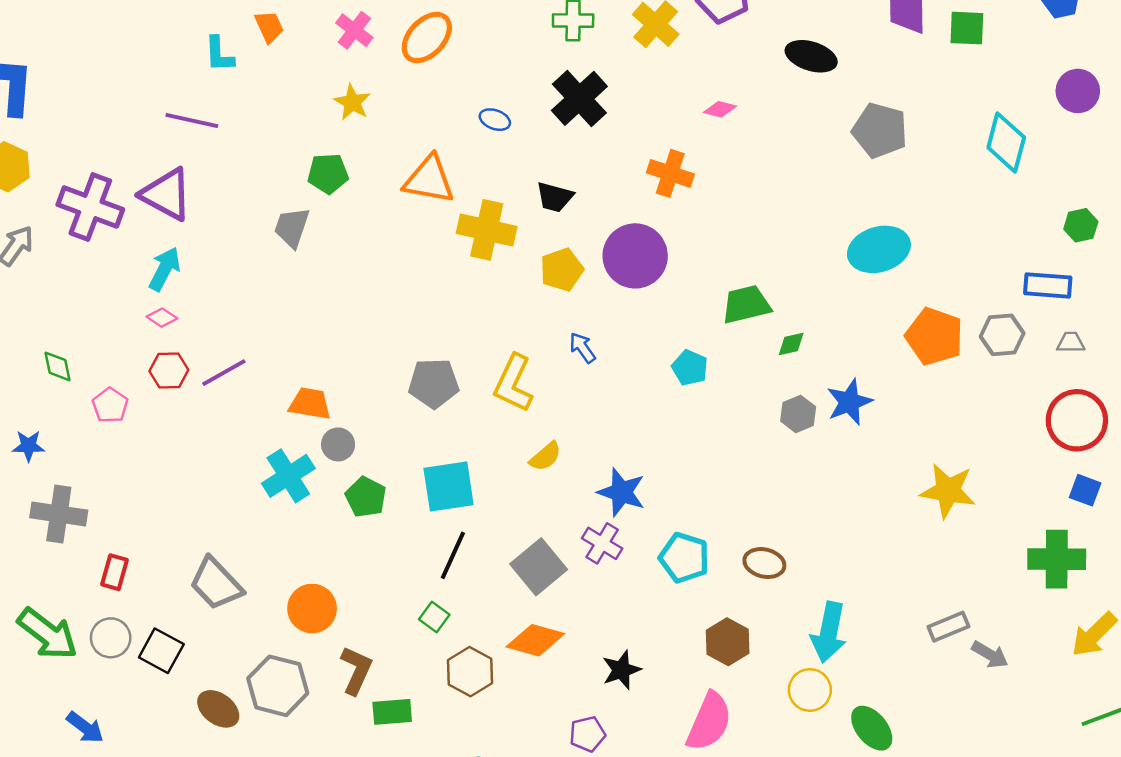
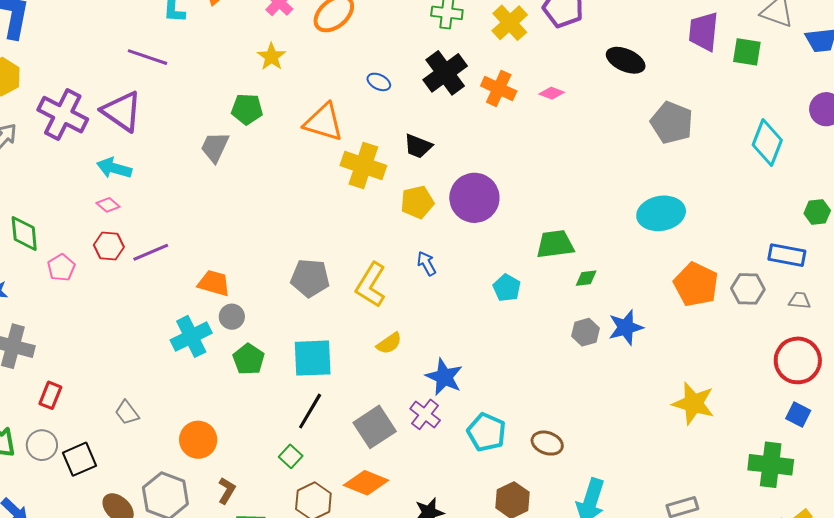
orange cross: (670, 173) -> (499, 88), moved
cyan arrow: (165, 269) -> (114, 168), turned -108
green diamond: (57, 366) -> (24, 233), size x1.4
gray trapezoid: (216, 584) -> (127, 413), size x0.6
black square: (161, 651) -> (80, 459), turned 32
brown L-shape: (356, 670) -> (227, 491), size x0.7

